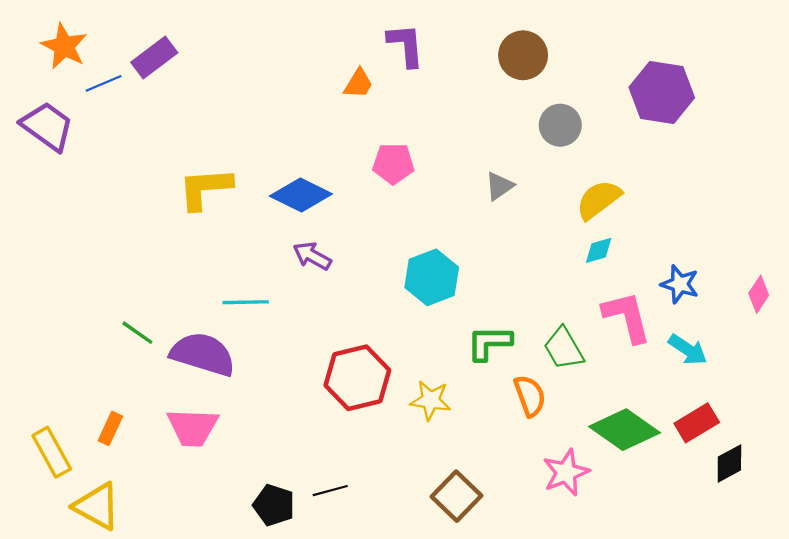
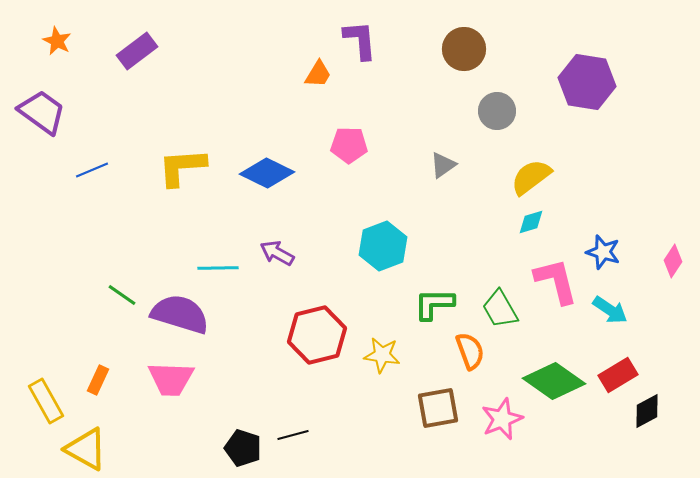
orange star: (64, 46) -> (57, 41), size x0.7
blue line: (104, 83) -> (92, 170), moved
purple arrow: (312, 256) -> (277, 253), moved
brown square: (457, 496) -> (438, 408), moved, turned 36

